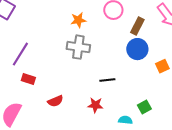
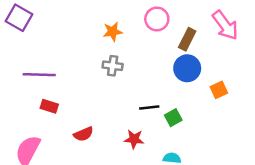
gray cross: (78, 47) -> (113, 66), size x0.7
purple line: (20, 54) -> (39, 75), turned 60
green square: (144, 107) -> (173, 118), moved

